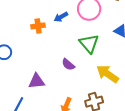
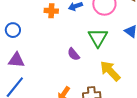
purple triangle: (37, 81) -> (16, 60), moved

